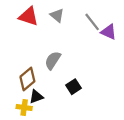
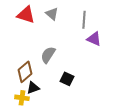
gray line: (92, 22) -> (84, 20), turned 42
purple triangle: (109, 32) -> (94, 39), moved
black square: (74, 87) -> (67, 79), turned -32

